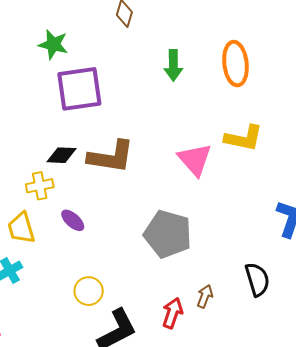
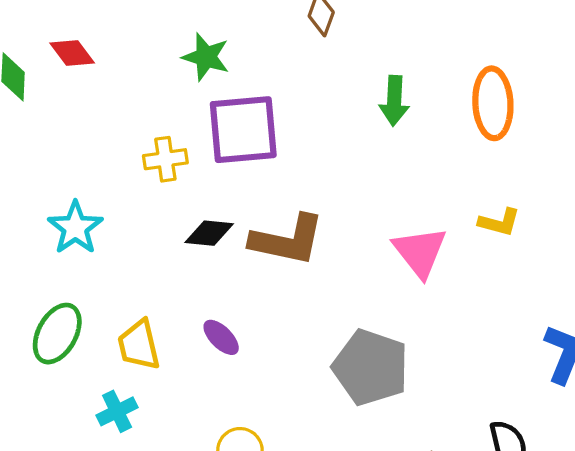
yellow L-shape: (244, 138) -> (499, 222), size x0.7
yellow cross: (40, 186) -> (165, 159), moved

